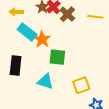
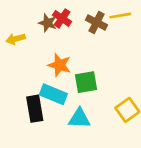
brown cross: (67, 14) -> (97, 22), moved
cyan rectangle: (27, 32) -> (53, 94), moved

